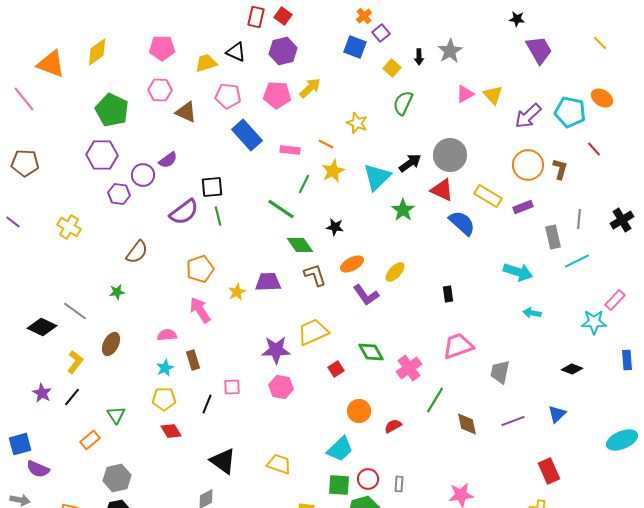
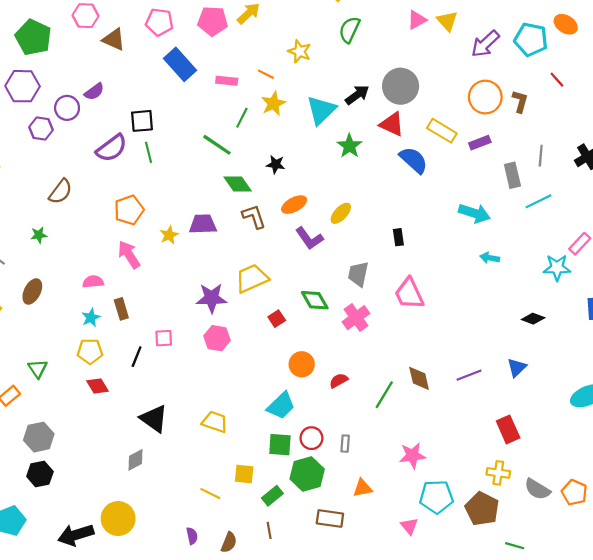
pink trapezoid: (458, 346) -> (409, 294), turned -96
gray trapezoid: (500, 372) -> (358, 274), moved
green line: (435, 400) -> (384, 395), moved

